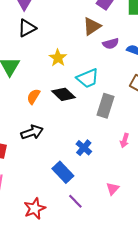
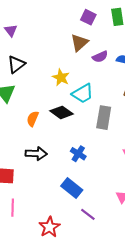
black triangle: (27, 28) -> (16, 64), moved
yellow star: (58, 58) -> (61, 77), moved
black arrow: (32, 132) -> (36, 154), turned 30
blue cross: (84, 148) -> (78, 154), moved

